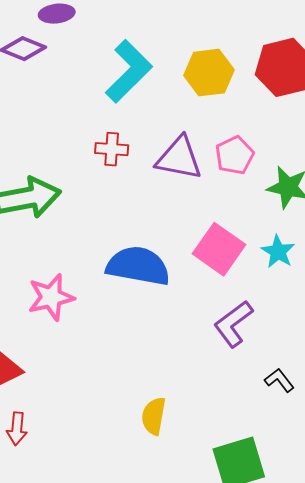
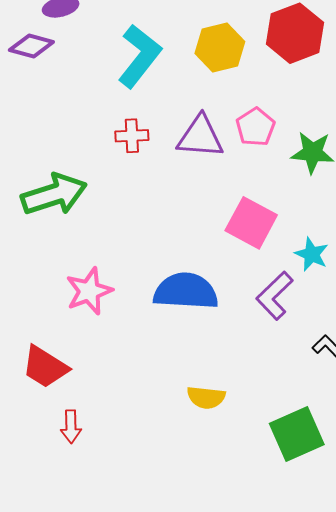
cyan star: (278, 252) -> (312, 254), moved
blue semicircle: (138, 266) -> (186, 291), moved
yellow semicircle: (154, 416) -> (206, 397), turned -87

